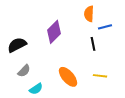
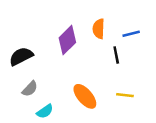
orange semicircle: (89, 14) -> (99, 29), moved

